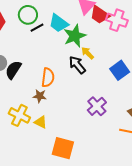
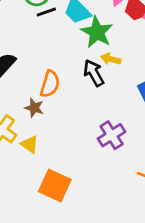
green star: (75, 36) -> (97, 32), turned -30
yellow arrow: (88, 53) -> (111, 59), turned -40

